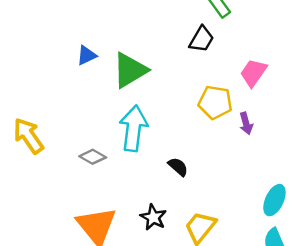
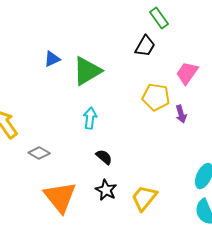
cyan arrow: (134, 128) -> (90, 118), size x0.6
gray diamond: (93, 157) -> (39, 153), moved
black semicircle: (178, 167) -> (104, 157), moved

